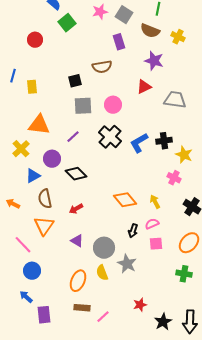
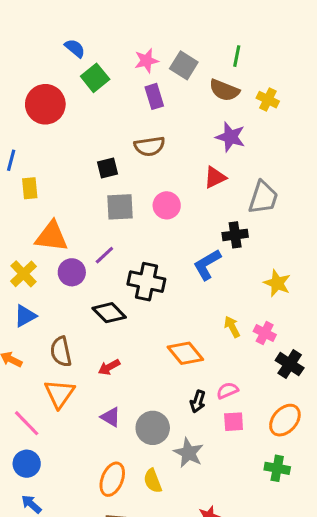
red circle: (35, 40) -> (45, 104), size x1.6
purple rectangle: (119, 42) -> (154, 96), moved
yellow rectangle: (32, 87) -> (30, 188), moved
gray trapezoid: (175, 100) -> (263, 198), turned 100
black cross: (110, 137) -> (146, 282), moved, turned -30
black cross: (164, 141) -> (235, 235), moved
purple circle: (52, 159) -> (72, 272), moved
blue triangle: (33, 176) -> (25, 316), moved
pink cross: (174, 178) -> (265, 333), moved
yellow arrow: (155, 202) -> (232, 327), moved
blue circle: (32, 271) -> (27, 464), moved
yellow semicircle: (102, 273) -> (153, 481), moved

